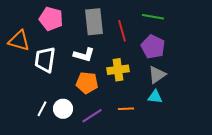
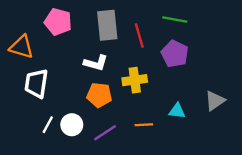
white trapezoid: (45, 60) -> (36, 84), moved
gray triangle: (157, 75) -> (215, 101), moved

